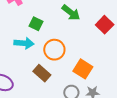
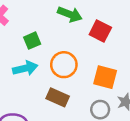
green square: (36, 24) -> (32, 41), turned -32
red square: (105, 25) -> (100, 31), moved

